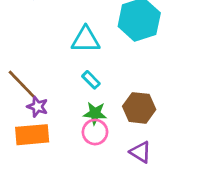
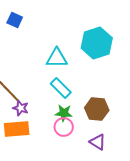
cyan rectangle: (91, 80) -> (61, 88), size x1.5

